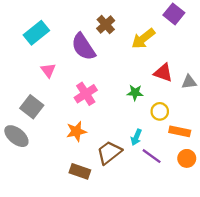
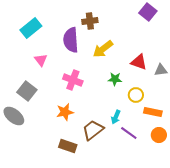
brown cross: (106, 25) -> (90, 21), turned 35
yellow arrow: (143, 39) -> (103, 49), moved
purple semicircle: (83, 47) -> (71, 40), turned 30
pink cross: (86, 94) -> (73, 80), turned -36

